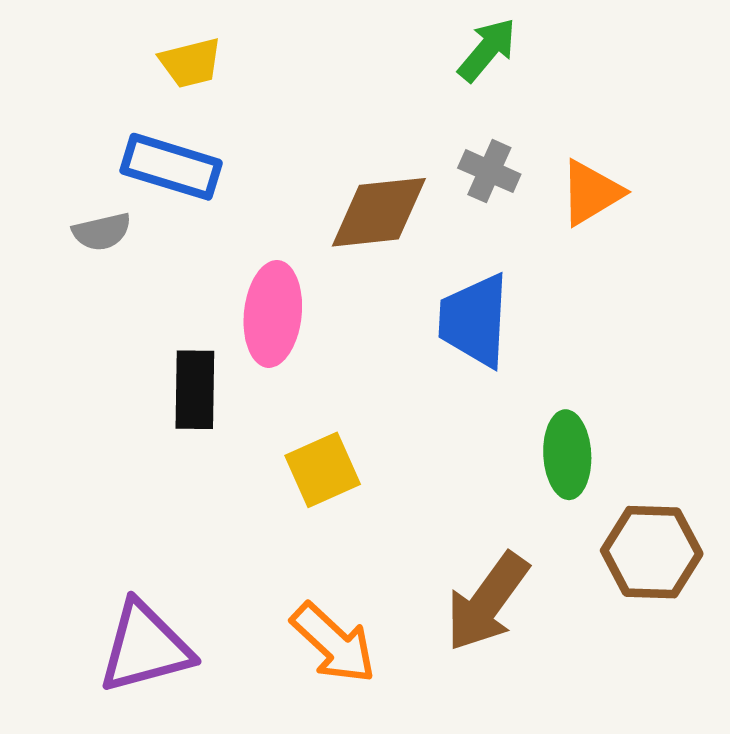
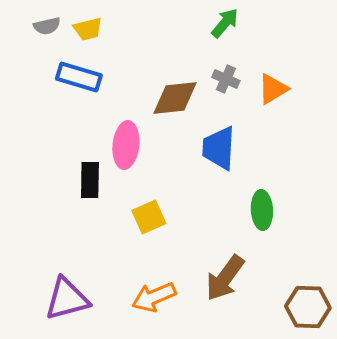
gray semicircle: (102, 232) -> (47, 26), moved
brown hexagon: (652, 552) -> (308, 307), moved
orange arrow: (333, 643) -> (154, 297), turned 114

